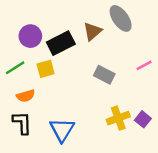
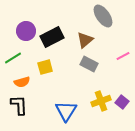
brown triangle: (92, 31) -> (85, 40), moved
yellow square: (46, 69) -> (45, 67), moved
blue triangle: (62, 130) -> (66, 111), moved

